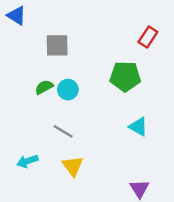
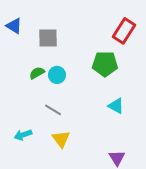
blue triangle: (17, 16) -> (14, 26), moved
red rectangle: (148, 37) -> (124, 31), size x1.4

